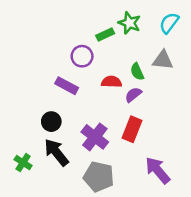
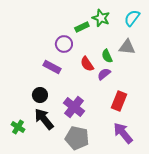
red semicircle: (111, 82) -> (87, 64), turned -126
red rectangle: (132, 129) -> (119, 101), moved

